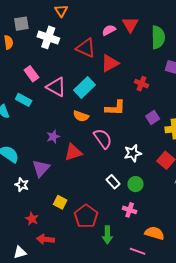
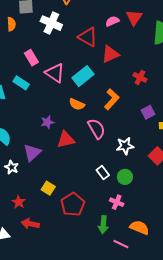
orange L-shape: (115, 108) -> (112, 99), turned -55
green arrow: (107, 235) -> (103, 225), moved

